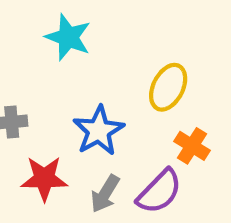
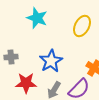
yellow ellipse: (168, 87) -> (82, 26), moved

